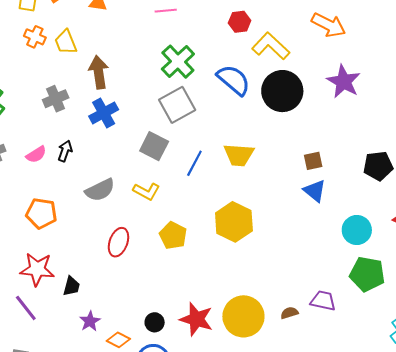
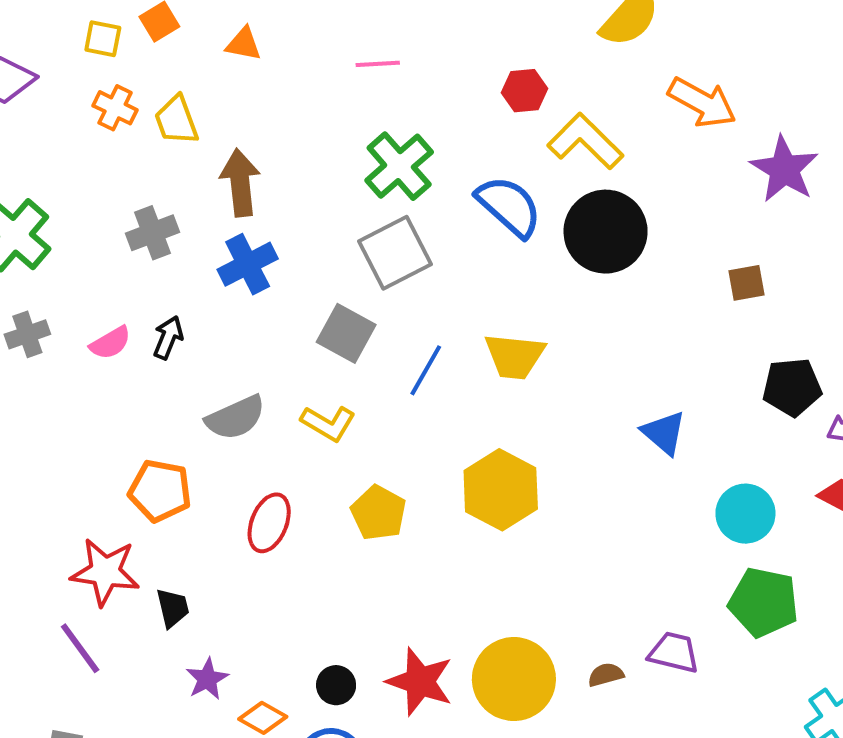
purple star: (344, 82) -> (784, 169), moved
brown square: (313, 161) -> (747, 283), moved
orange pentagon: (41, 213) -> (160, 491), moved
black trapezoid: (72, 286) -> (173, 608), turned -30

